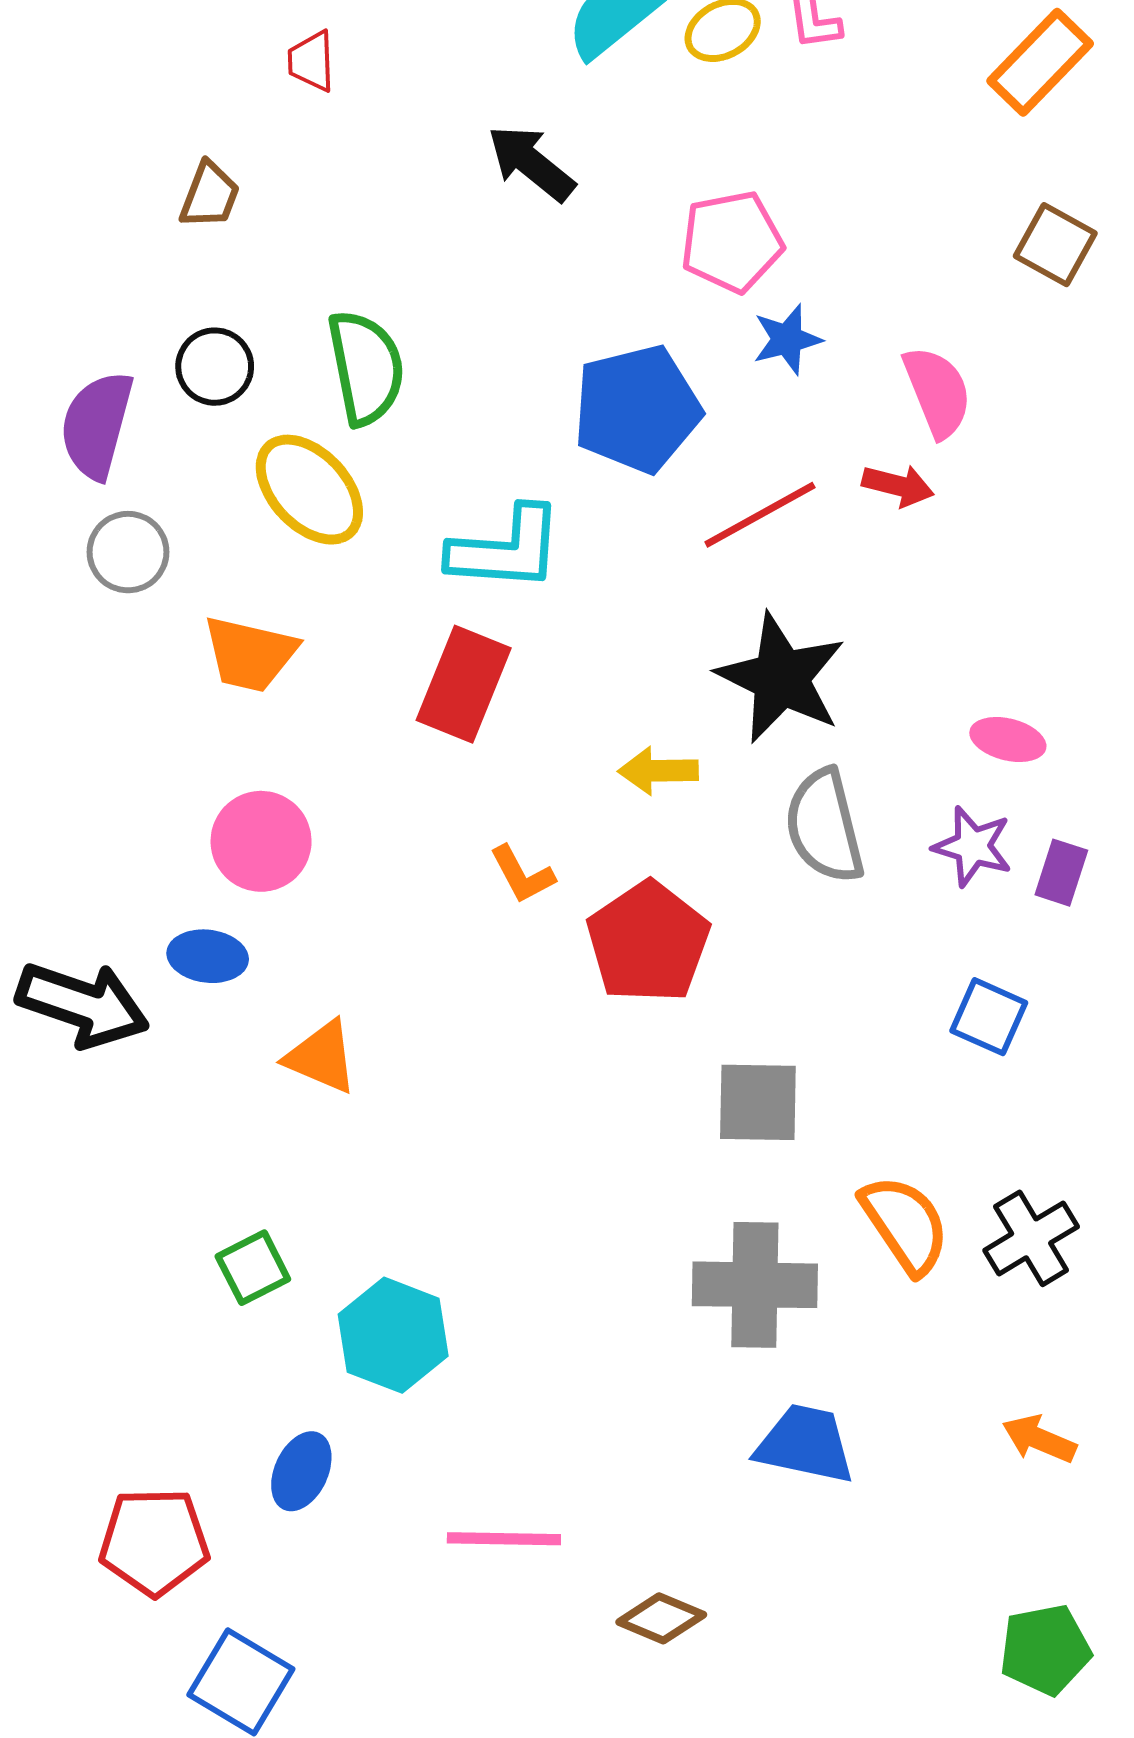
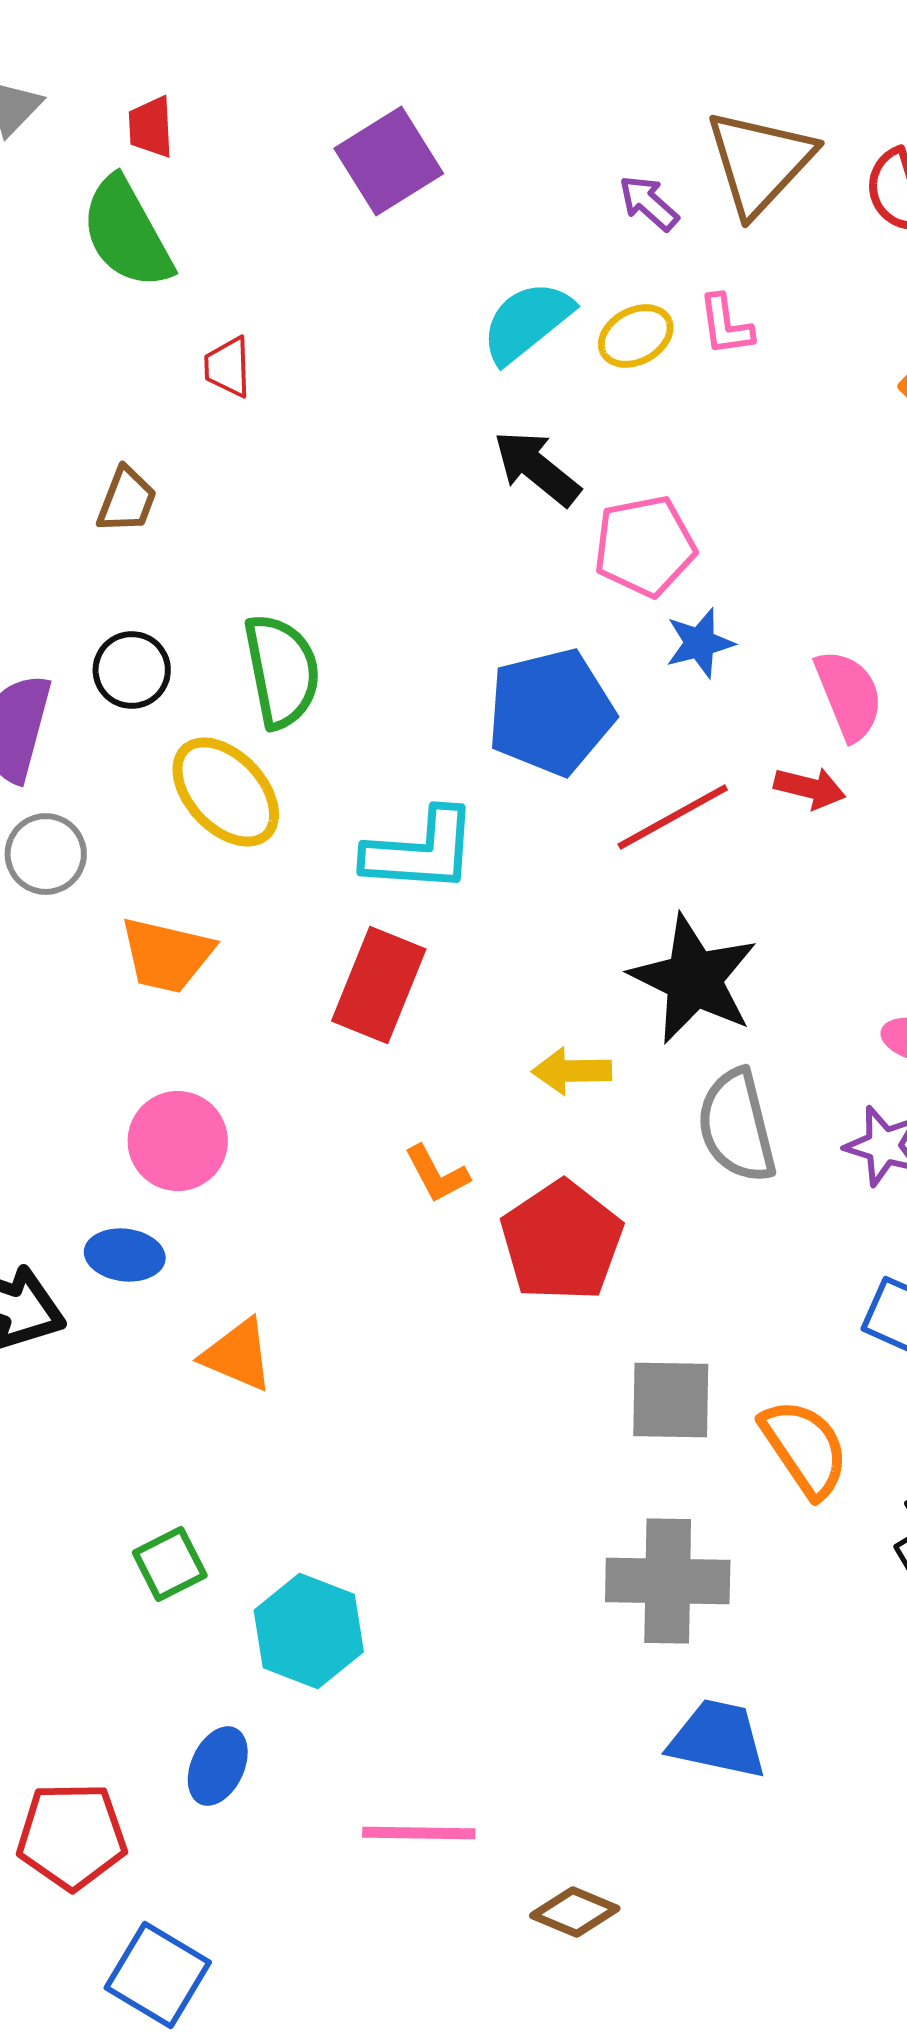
black arrow: (531, 163) -> (537, 468), moved
orange semicircle: (905, 1224) -> (805, 1448), moved

